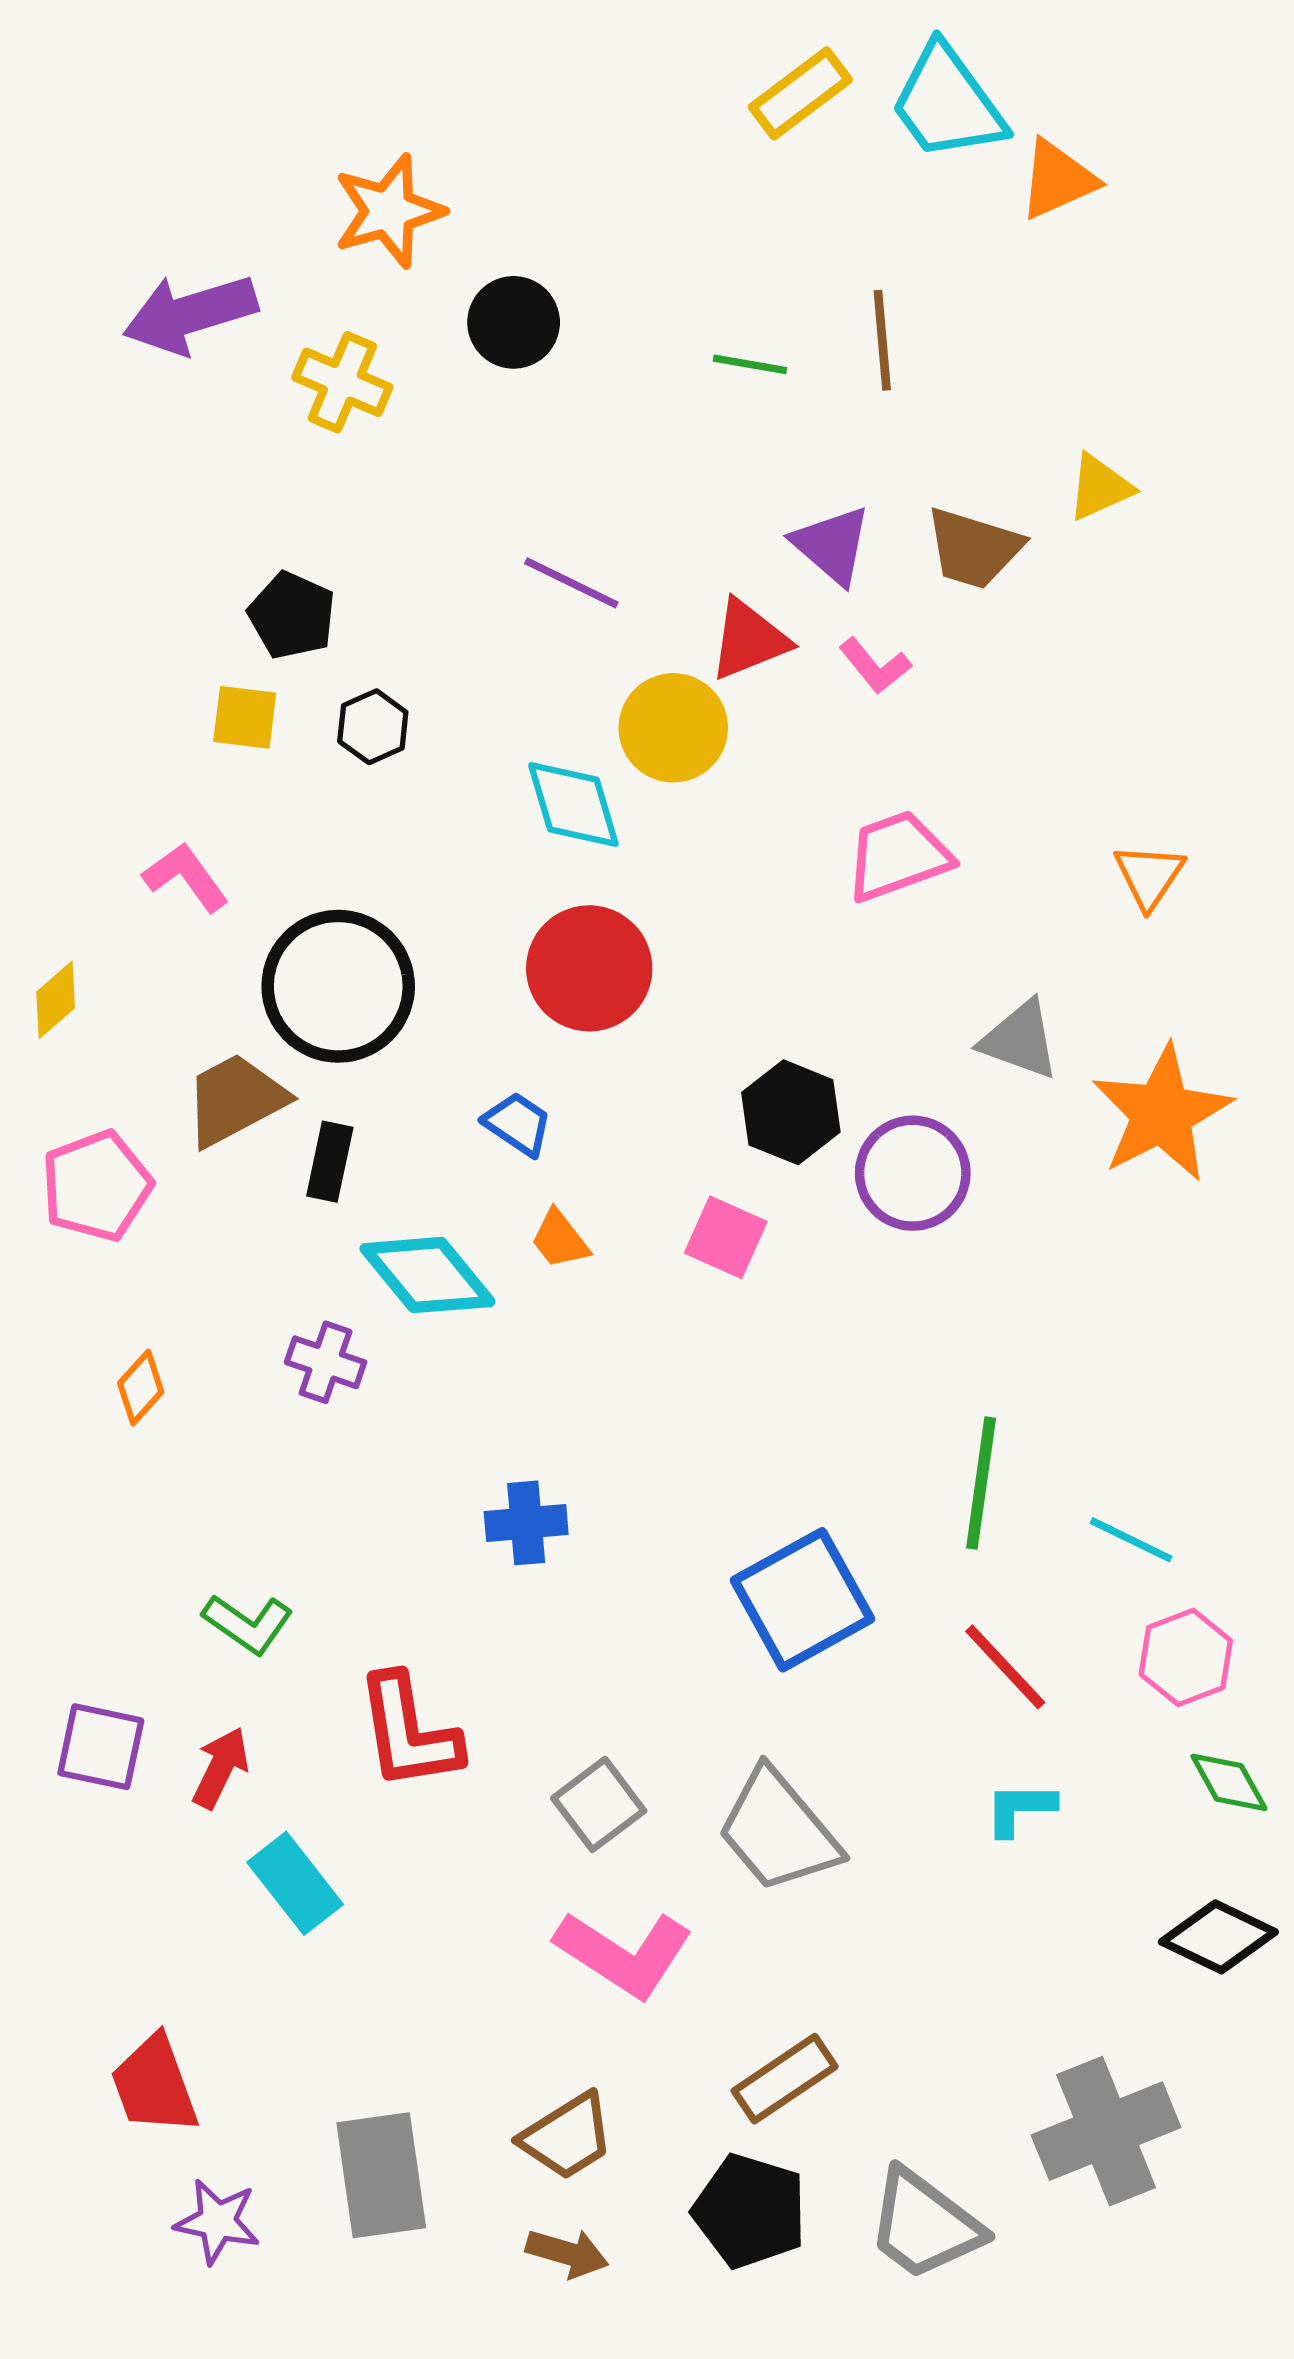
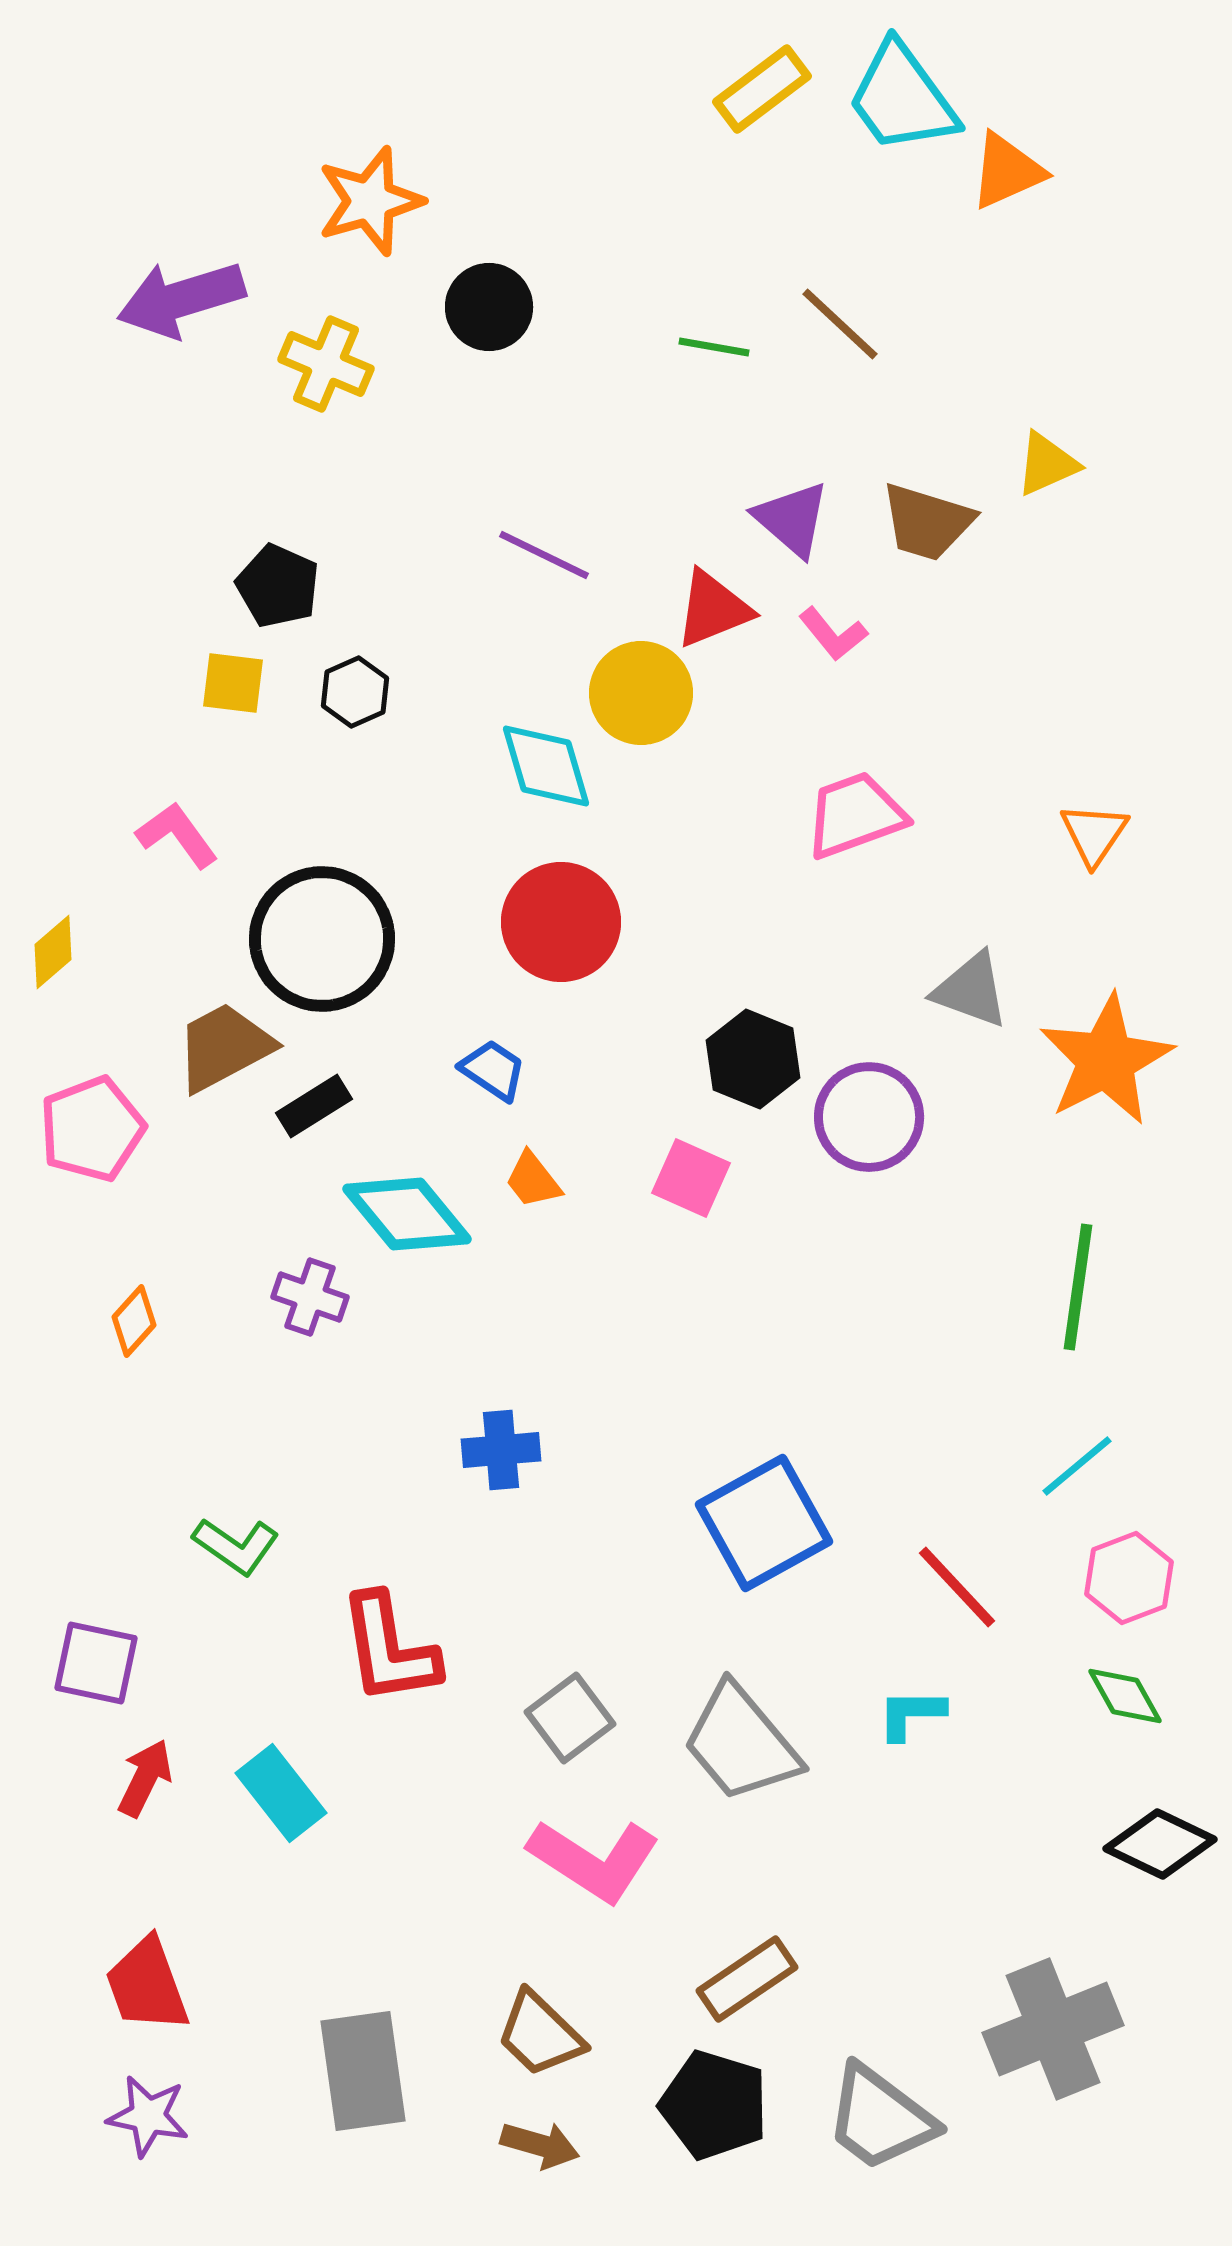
brown line: (882, 340) -> (840, 324), turned -42
black rectangle: (330, 1162) -> (314, 1106), turned 46
green line: (981, 1483) -> (1078, 1287), moved
cyan line: (1131, 1540) -> (1077, 1466), turned -66
red arrow: (221, 1768) -> (145, 1778), moved
green diamond: (1229, 1782) -> (1125, 1696), moved
cyan L-shape: (1020, 1809) -> (911, 1714), moved
brown trapezoid: (567, 2136) -> (540, 2034), turned 76
purple star: (217, 2221) -> (148, 2116), moved

